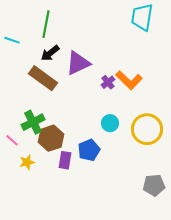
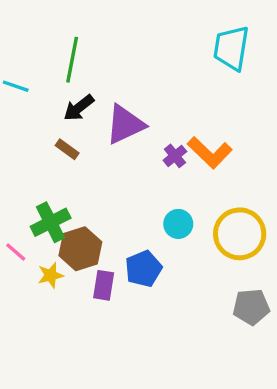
brown rectangle: (43, 78) -> (67, 149), size x0.5
yellow star: (27, 162) -> (51, 275), moved
gray pentagon: (154, 185) -> (251, 307), moved

